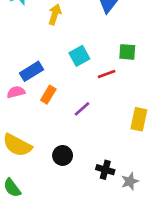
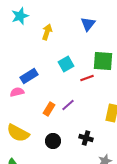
green square: (127, 52) -> (103, 61), size x1.5
orange rectangle: (48, 95) -> (49, 109), moved
black cross: (105, 170) -> (86, 138), moved

